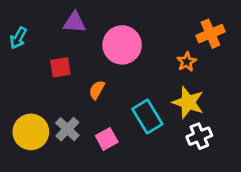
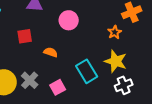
pink circle: (122, 45) -> (69, 20), size x0.7
orange semicircle: (97, 90) -> (51, 52), turned 80

